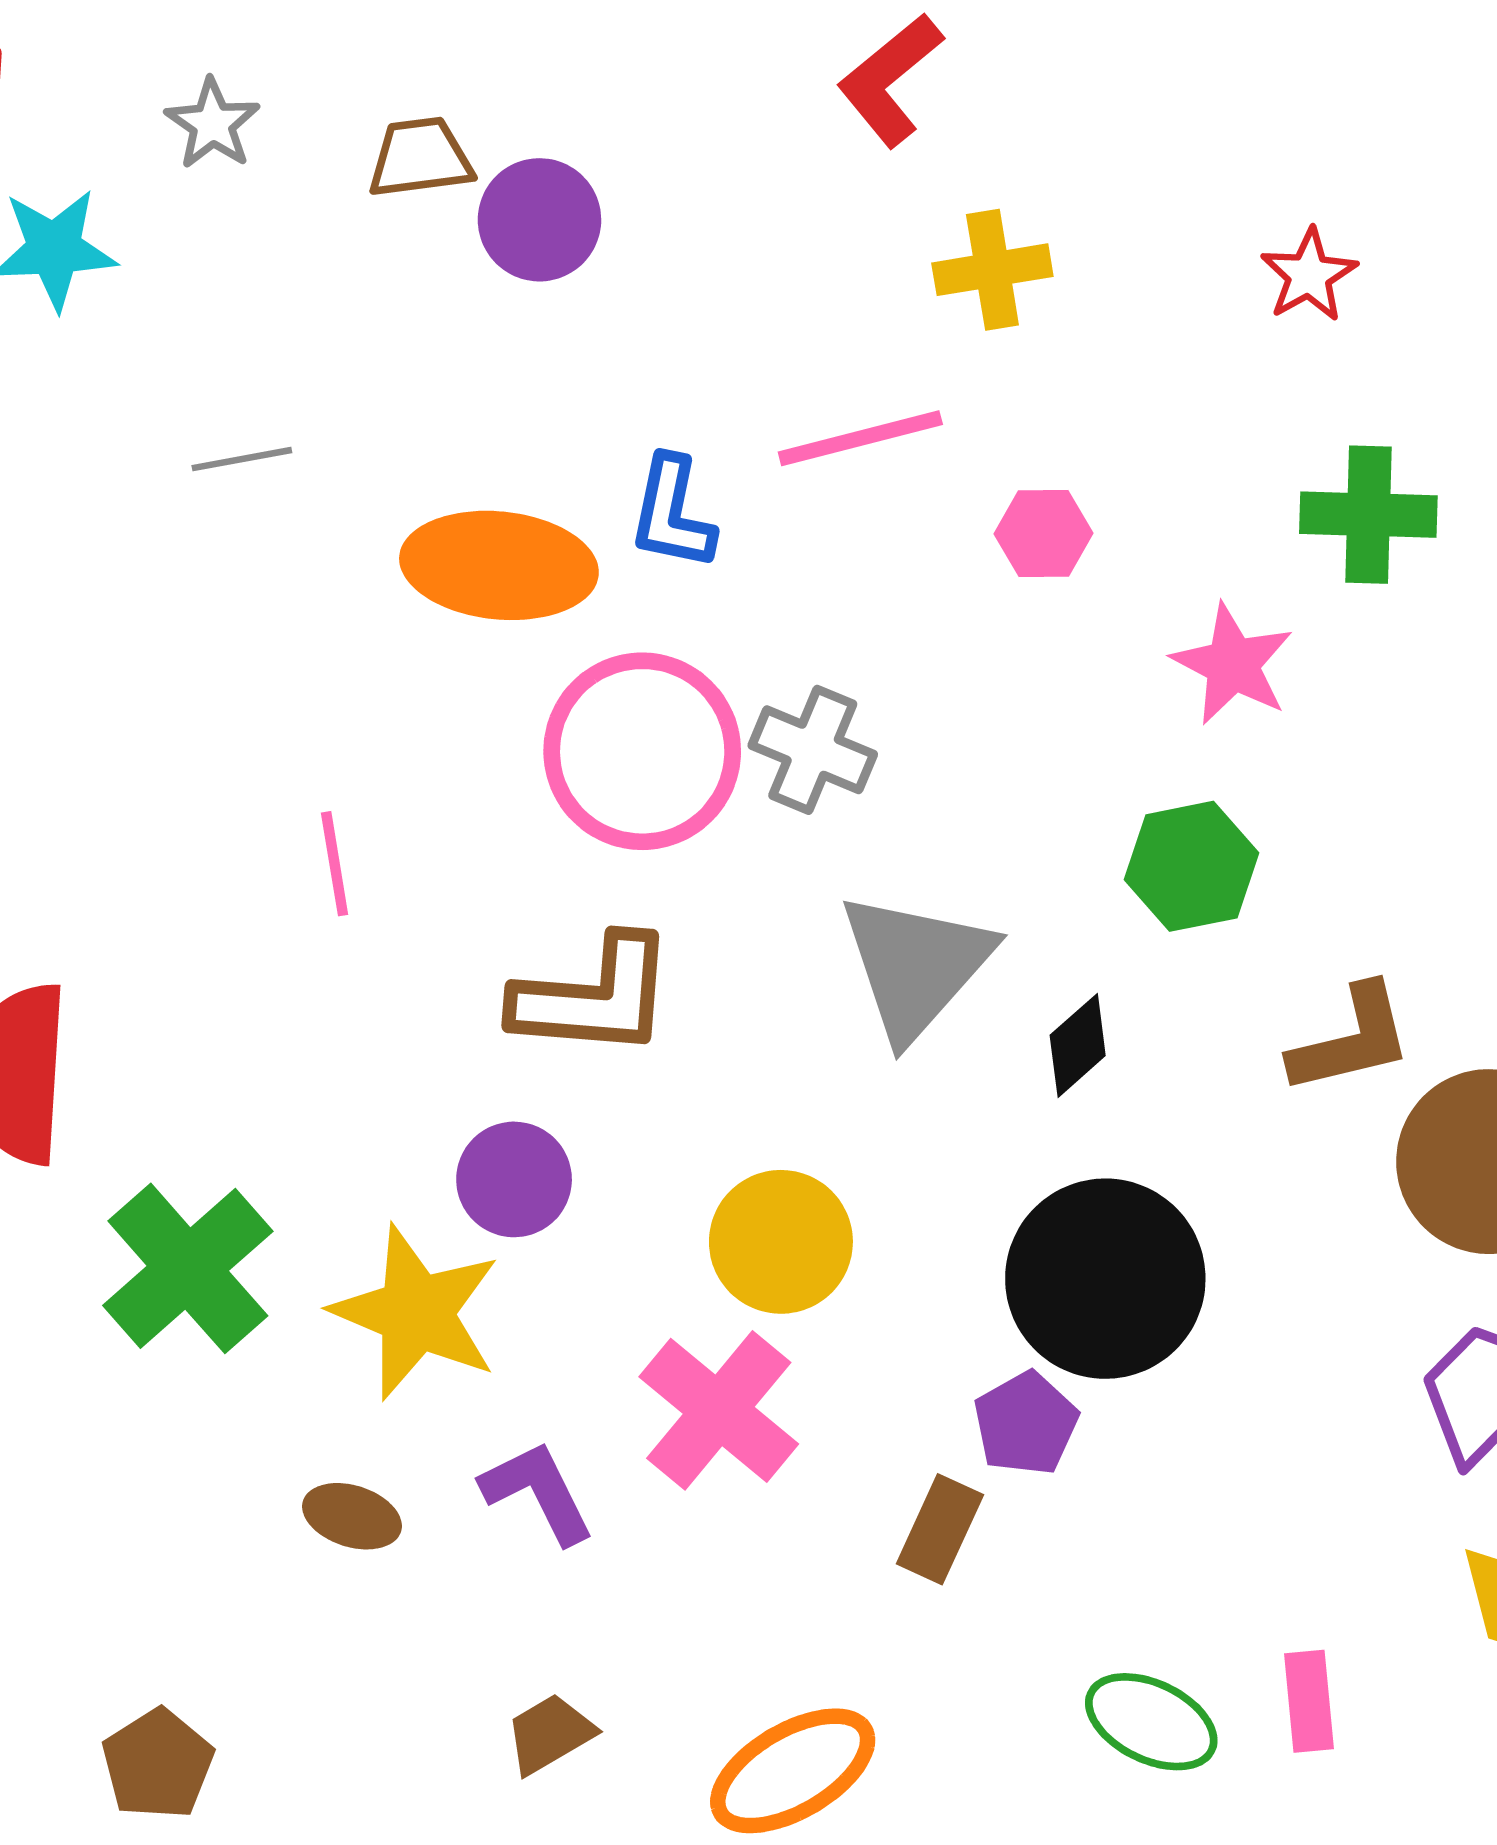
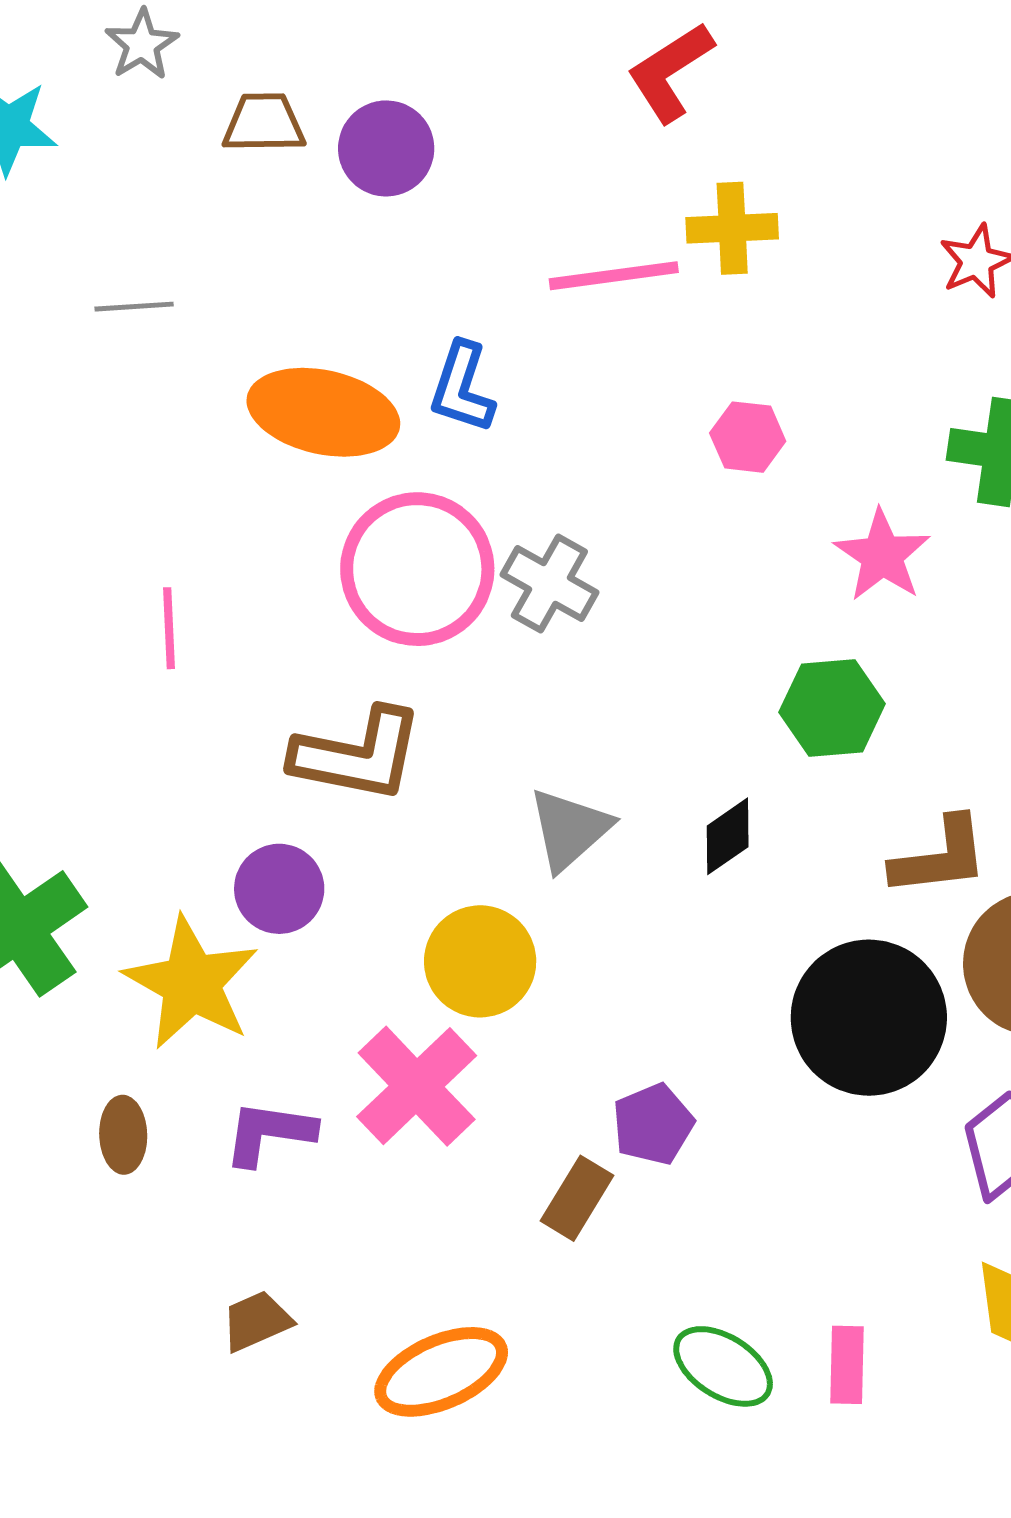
brown trapezoid: (420, 158) -> (264, 123), moved
pink line: (860, 438) -> (614, 276), moved
gray triangle: (916, 965) -> (569, 829), moved, size x0.7
black circle: (1105, 1279) -> (869, 1018), moved
purple L-shape: (538, 1492) -> (269, 1133), turned -62
brown ellipse: (352, 1516) -> (123, 1135), turned 64

